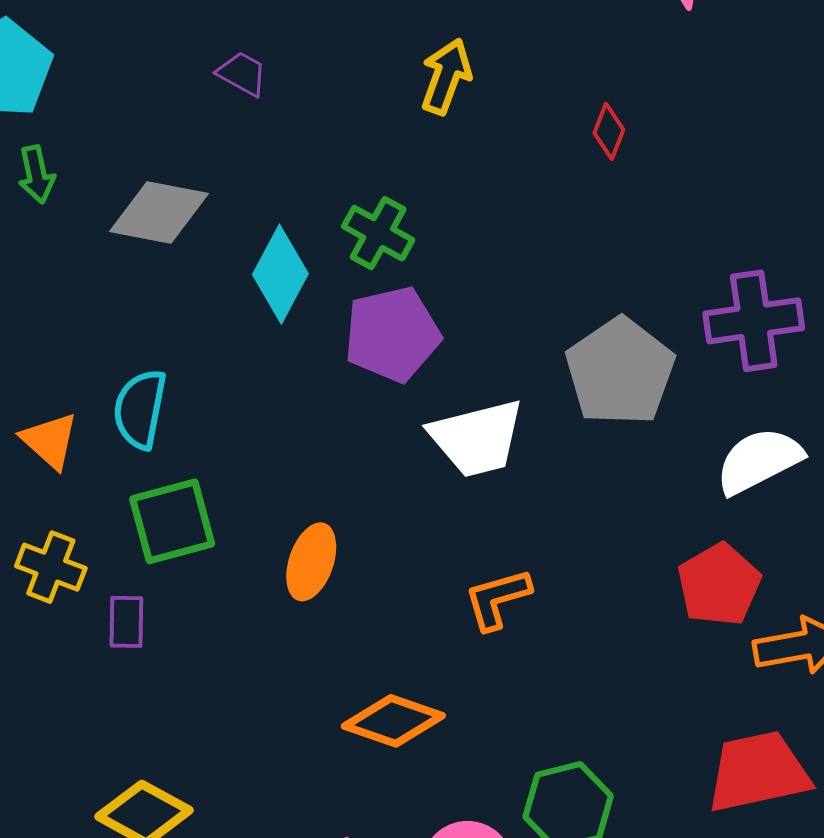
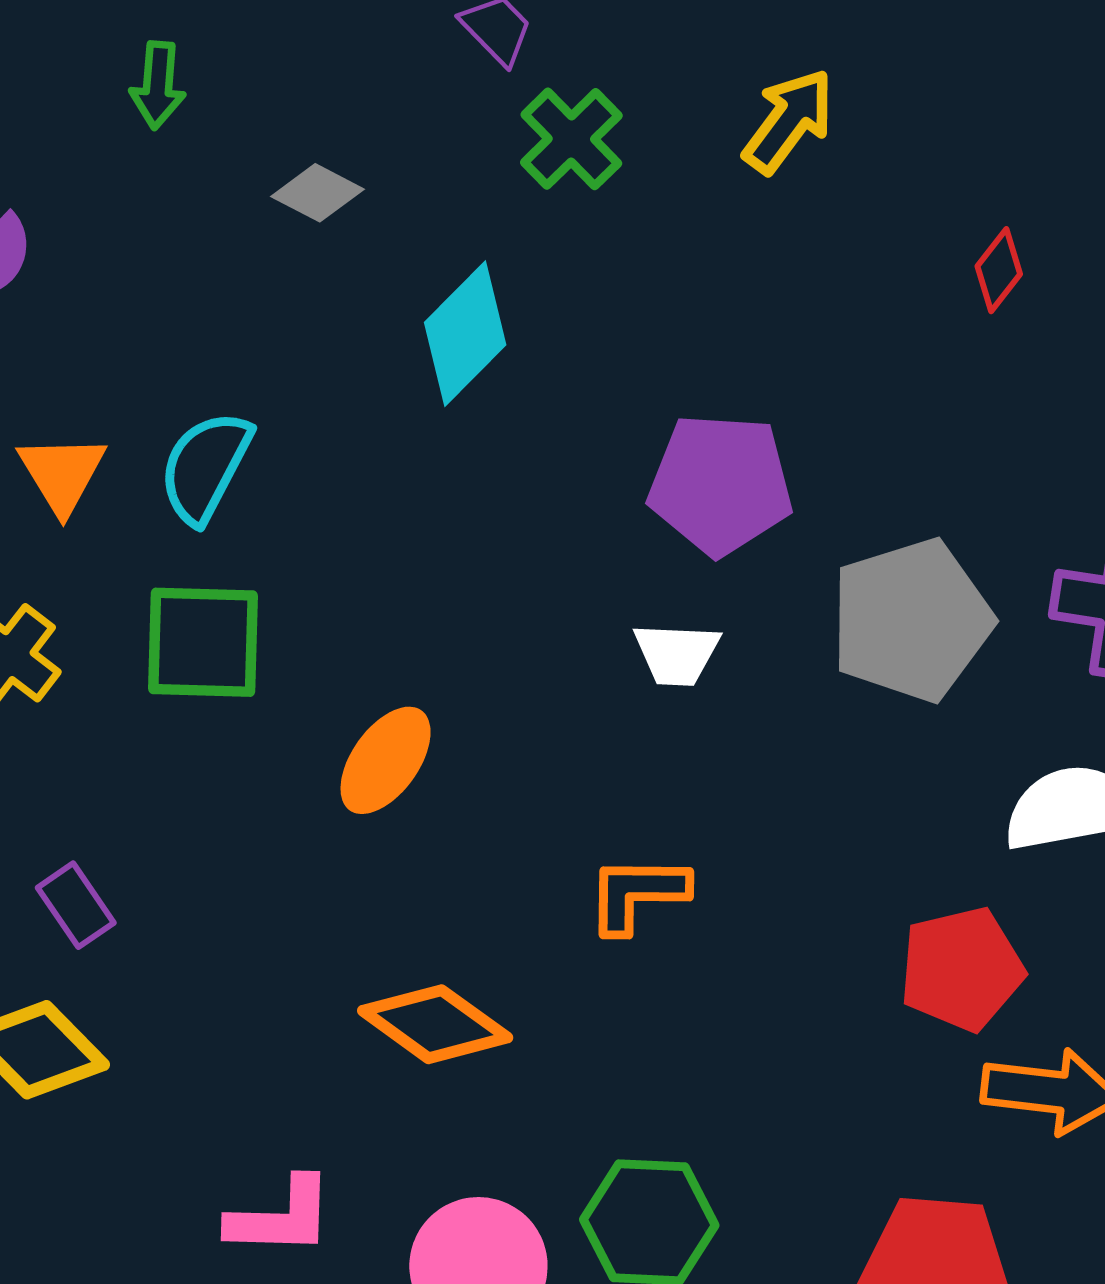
gray diamond: (159, 213) -> (317, 193), size x0.6
green cross: (378, 233) -> (571, 139), moved
purple pentagon: (392, 334) -> (720, 484), moved
white trapezoid: (477, 438) -> (677, 654), size x0.6
purple rectangle: (126, 622) -> (76, 905), moved, turned -52

